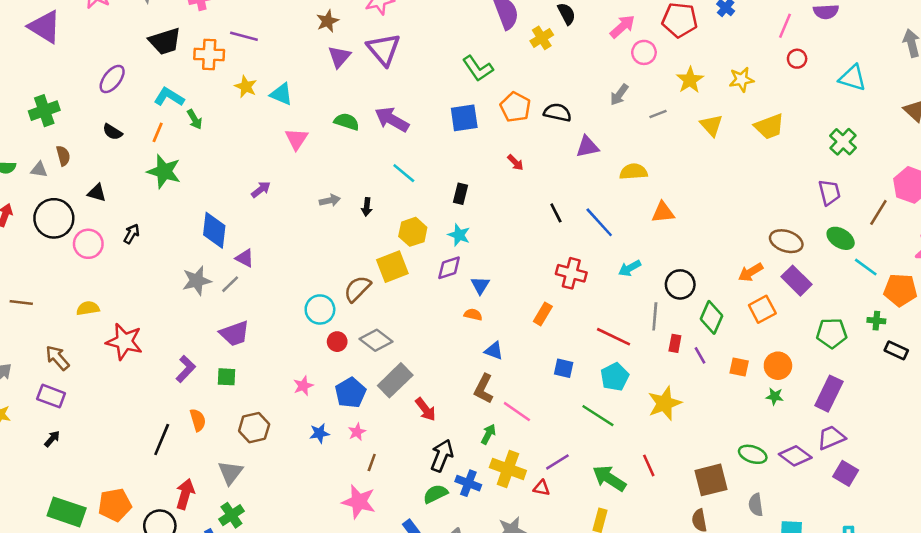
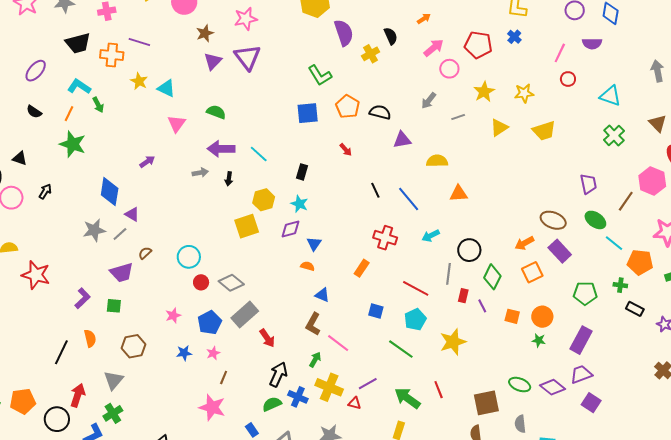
purple arrow: (392, 120) -> (221, 149), moved, turned -32
yellow triangle: (711, 125) -> (499, 128), turned 36
green cross: (843, 142) -> (614, 135), moved
brown semicircle: (357, 289) -> (145, 253), moved, size x0.6

